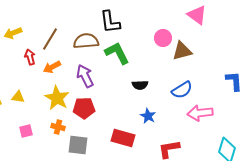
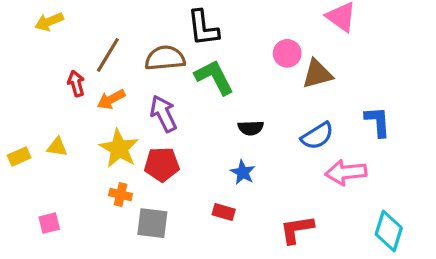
yellow arrow: (13, 33) -> (49, 22), moved
blue L-shape: (234, 81) -> (378, 122), moved
blue star: (148, 116) -> (243, 172), moved
pink square: (26, 131) -> (49, 223), moved
red rectangle: (123, 138) -> (224, 212), size x0.6

